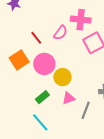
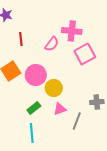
red line: (36, 38) -> (21, 39), moved, turned 32
cyan line: (40, 122) -> (32, 133), turned 36

